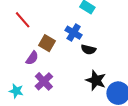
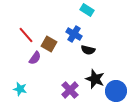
red line: (23, 20) -> (26, 35), moved
purple cross: (44, 81) -> (70, 90), moved

